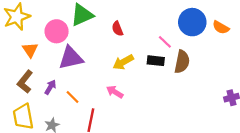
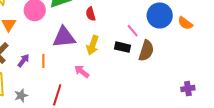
purple triangle: (71, 58) -> (64, 37), moved
yellow arrow: (123, 62) -> (93, 45), turned -48
orange line: (72, 97) -> (43, 61), moved, turned 40

